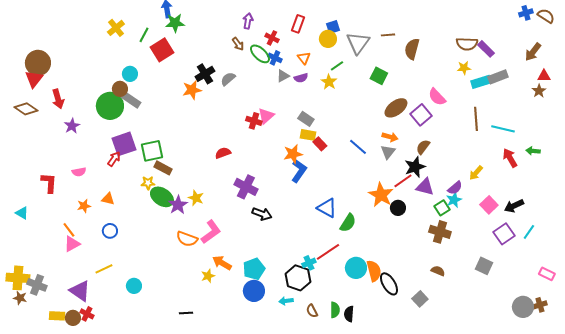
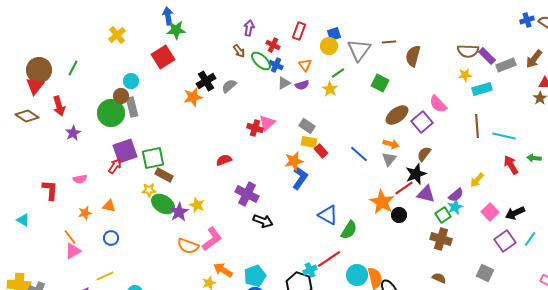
green line: (144, 35) -> (73, 68), moved
gray rectangle: (498, 77) -> (506, 65), moved
gray rectangle: (131, 100) -> (132, 107), turned 42

